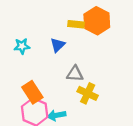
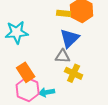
blue triangle: (58, 45) -> (70, 38), moved, size x1.5
cyan star: (22, 46) -> (17, 32), size x1.6

